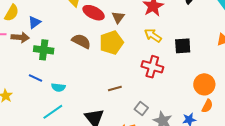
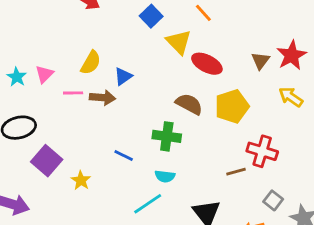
brown triangle: (118, 17) -> (261, 61), moved
green cross: (44, 50) -> (167, 136), moved
red cross: (152, 67) -> (262, 151), moved
cyan semicircle: (58, 87) -> (165, 176), moved

